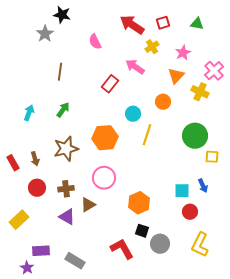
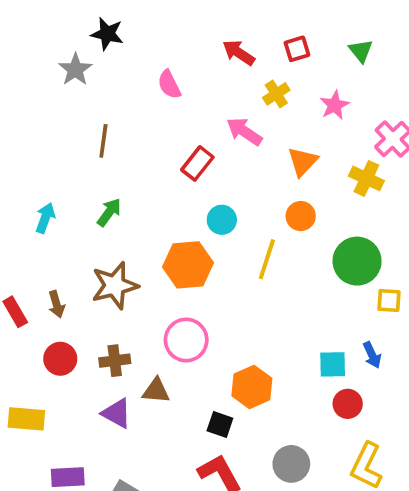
green triangle: (197, 24) -> (361, 51), turned 40
red arrow: (132, 25) -> (239, 53), size x0.7
orange triangle: (176, 76) -> (303, 162), moved
orange circle: (163, 102) -> (301, 216), moved
cyan circle: (133, 114) -> (222, 220), moved
brown triangle: (88, 205) -> (156, 391), turned 35
yellow rectangle: (19, 220) -> (26, 419), turned 48
black square: (142, 231) -> (220, 425), moved

